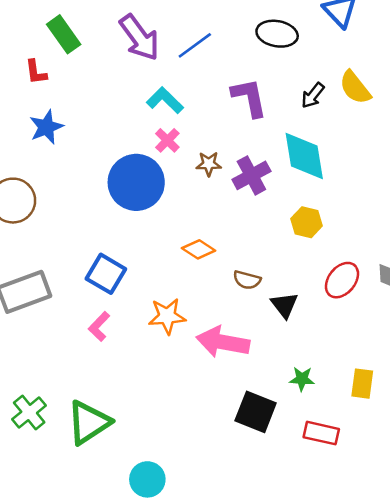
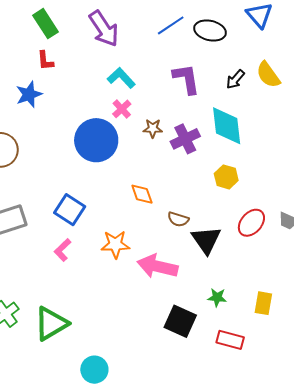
blue line: (195, 45) -> (171, 25), moved
red L-shape: (36, 72) -> (45, 61), moved
orange diamond: (199, 249) -> (142, 194), turned 35
black triangle: (284, 305) -> (206, 240), size x1.4

